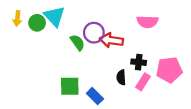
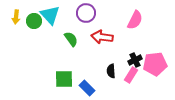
pink semicircle: (147, 22) -> (135, 20), turned -66
purple circle: (94, 33) -> (86, 13), moved
black cross: (139, 62) -> (135, 60), moved, turned -32

